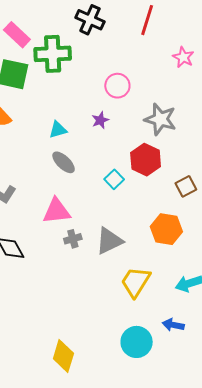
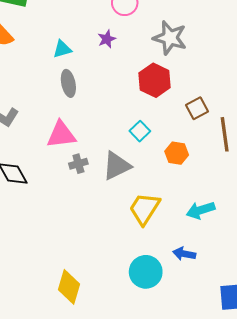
gray ellipse: (64, 162) -> (68, 83), turned 35
cyan square: (114, 179) -> (140, 131), moved
orange hexagon: (166, 229) -> (177, 153), size x0.7

